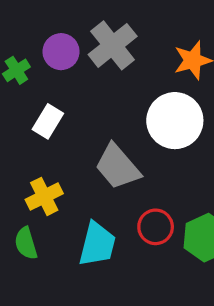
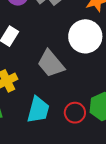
red circle: (156, 227) -> (75, 113), moved

